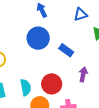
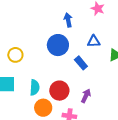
blue triangle: (80, 14) -> (94, 41), moved
purple arrow: (83, 74) -> (86, 96), moved

